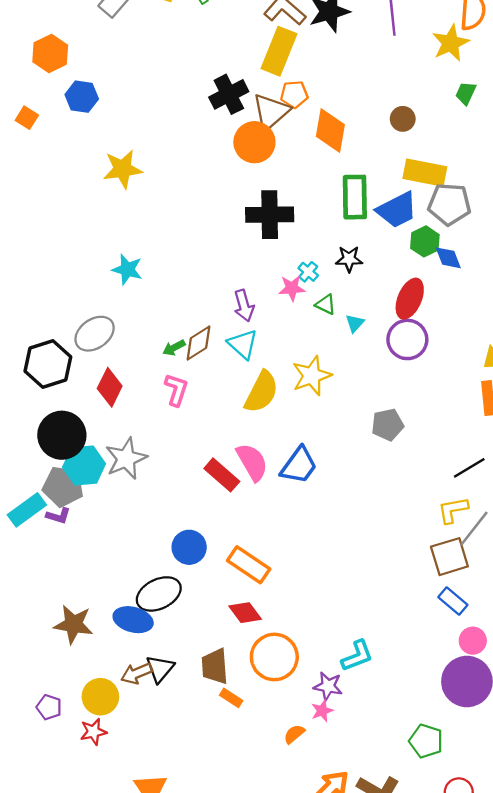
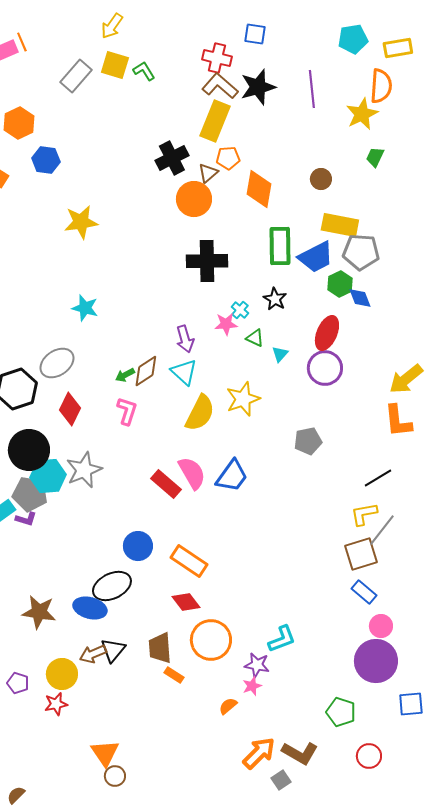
brown triangle: (271, 112) -> (208, 173), size x0.6
black star: (349, 259) -> (275, 299), turned 30

